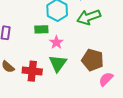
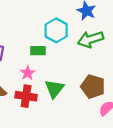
pink star: (56, 42) -> (28, 73), moved

